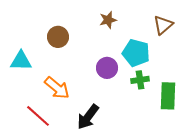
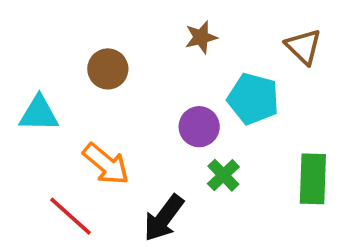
brown triangle: (163, 25) -> (303, 47), turned -35
green cross: (140, 80) -> (223, 175), moved, turned -36

